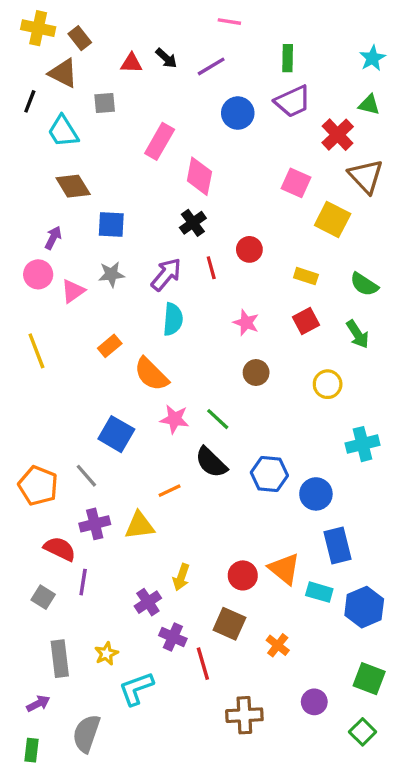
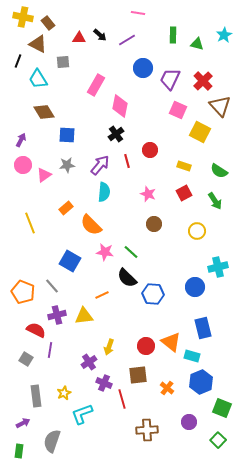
purple trapezoid: (293, 101) -> (170, 79), moved, turned 140
green triangle: (369, 105) -> (197, 44), moved
purple arrow: (53, 238) -> (21, 140), moved
yellow line: (36, 351) -> (30, 223), moved
blue hexagon: (269, 474) -> (153, 294), moved
blue circle: (316, 494) -> (195, 287), moved
blue hexagon: (364, 607) -> (201, 382), moved
brown square: (229, 624) -> (138, 375), turned -30

